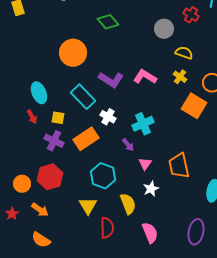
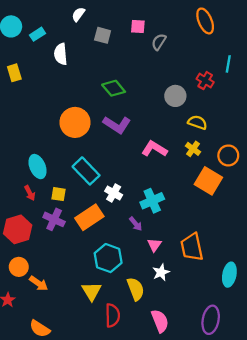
purple L-shape: (111, 80) -> (117, 125), moved
red hexagon: (50, 177) -> (18, 229), moved
orange arrow: (40, 210) -> (39, 283), moved

